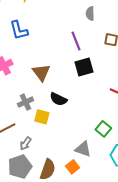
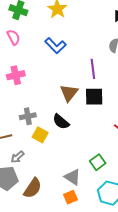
blue L-shape: (19, 30) -> (56, 46), moved, turned -45
brown triangle: (41, 72) -> (69, 93), moved
orange square: (73, 167) -> (70, 197), moved

